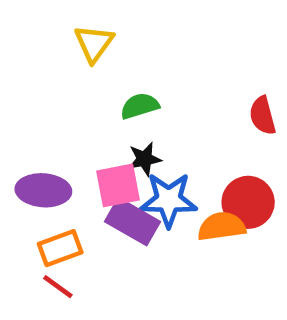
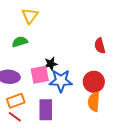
green semicircle: (140, 106) -> (20, 42), moved
purple rectangle: (132, 222) -> (46, 110), moved, turned 60
orange semicircle: (222, 226) -> (94, 102), moved, turned -78

